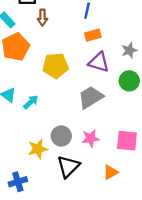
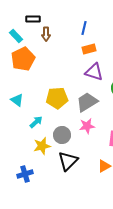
yellow pentagon: (55, 66) -> (57, 98), moved
cyan arrow: (31, 102) -> (36, 122), moved
pink star: (91, 138) -> (87, 126), moved

